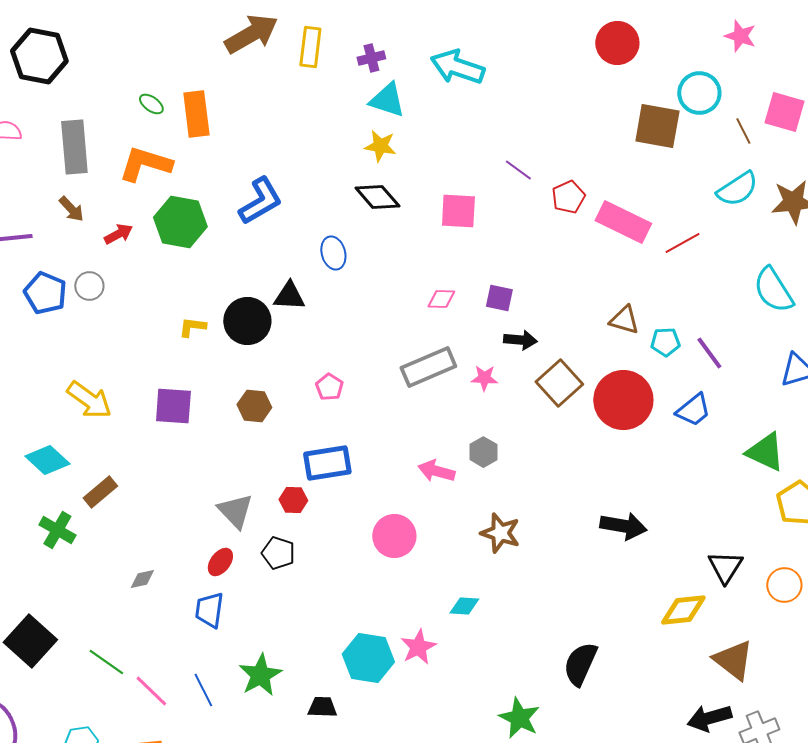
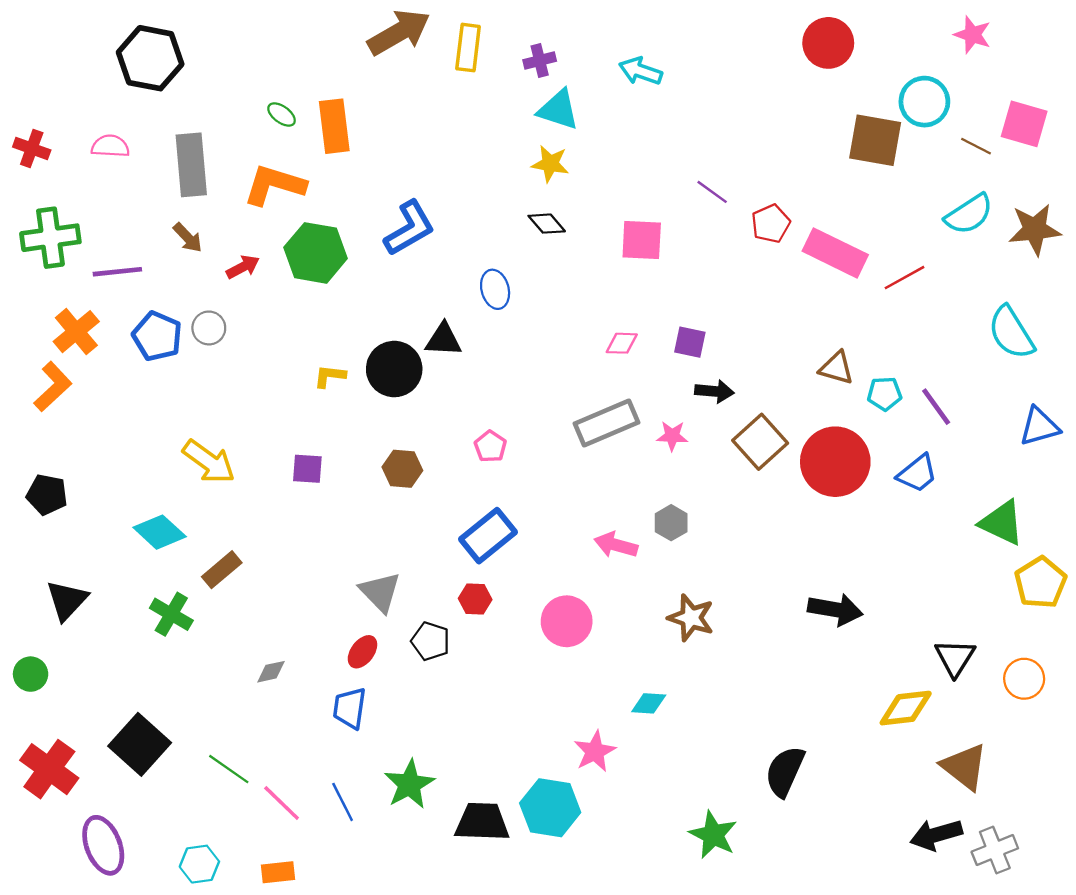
cyan arrow: (457, 67) -> (641, 71), size x0.7
brown line: (743, 131) -> (976, 146), turned -36
black diamond: (377, 197) -> (547, 224), size x0.7
purple square: (173, 406) -> (307, 469), size x0.7
blue rectangle: (327, 463) -> (488, 536), turned -30
red hexagon: (293, 500) -> (475, 599), moved
cyan hexagon: (368, 658) -> (550, 808), moved
black trapezoid: (322, 707) -> (482, 822), size x1.6

